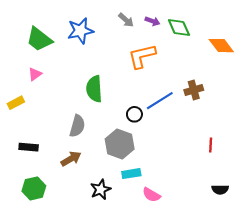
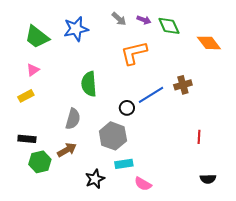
yellow rectangle: (16, 103) -> (26, 96), moved
green hexagon: (34, 188) -> (40, 162), moved

